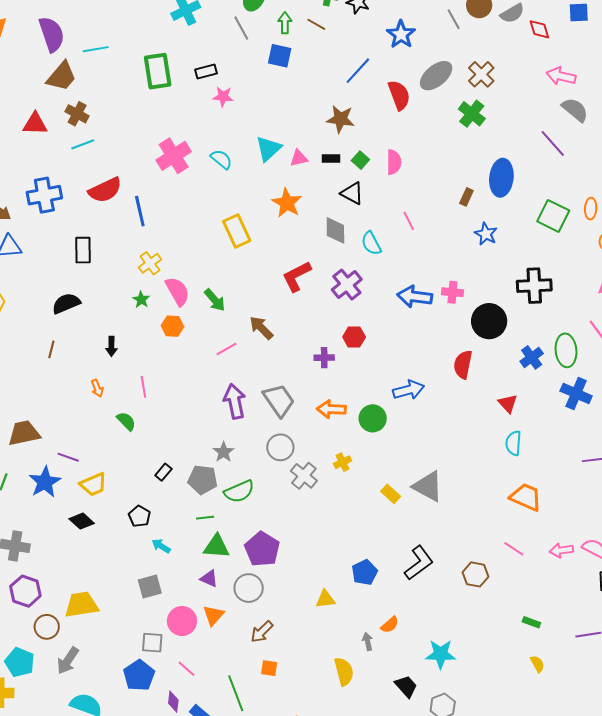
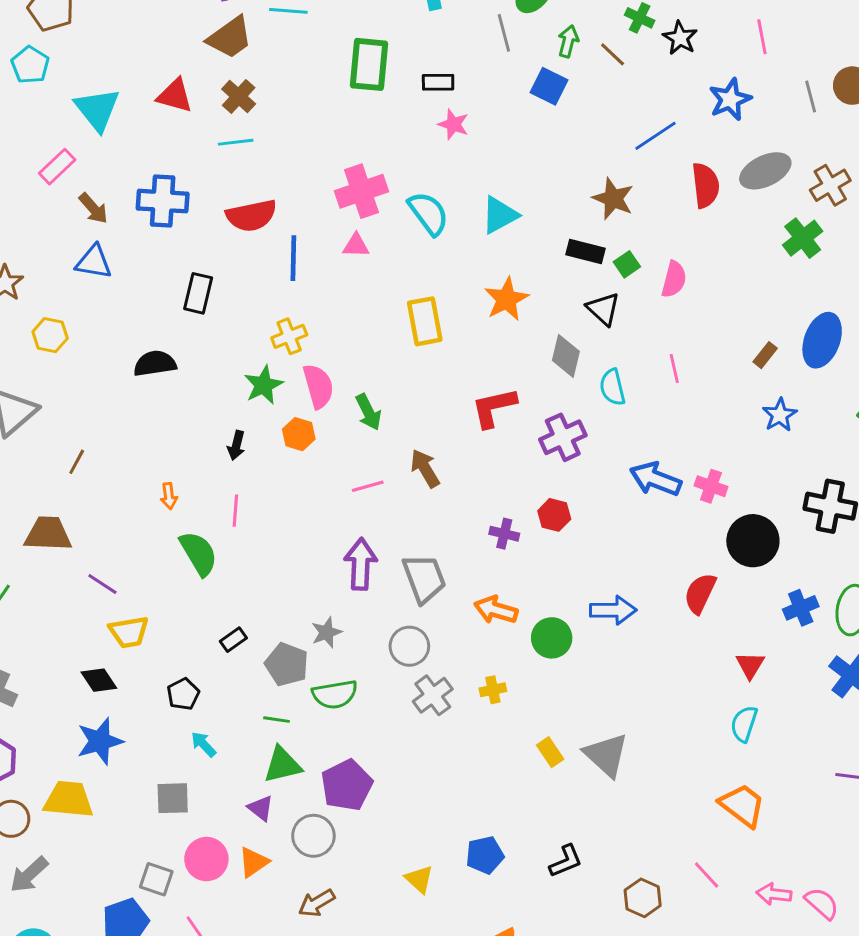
pink triangle: (299, 158) -> (356, 245), moved
black rectangle: (331, 158) -> (585, 252), size x1.4
cyan semicircle: (221, 159) -> (428, 213), size x1.4
green star: (141, 300) -> (264, 385), size x1.5
black arrow: (111, 346) -> (236, 445), moved
brown line: (51, 349) -> (77, 462), moved
green semicircle: (126, 421) -> (199, 553), size x1.5
blue star: (45, 482) -> (100, 741), moved
green triangle: (217, 546) -> (283, 765), turned -32
black L-shape: (419, 563) -> (566, 861), size x0.7
yellow triangle: (325, 599) -> (419, 879), turned 35

